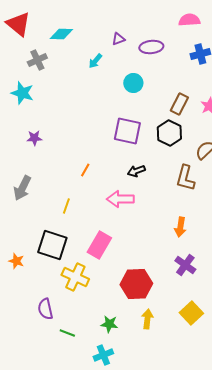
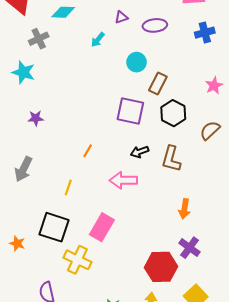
brown rectangle: (179, 104) -> (158, 84), moved
brown L-shape: (185, 178) -> (171, 159), moved
red hexagon: (136, 284) -> (161, 267), moved

